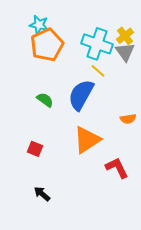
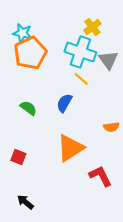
yellow cross: (125, 36) -> (92, 27), moved
blue semicircle: (81, 95) -> (64, 103), size x0.6

